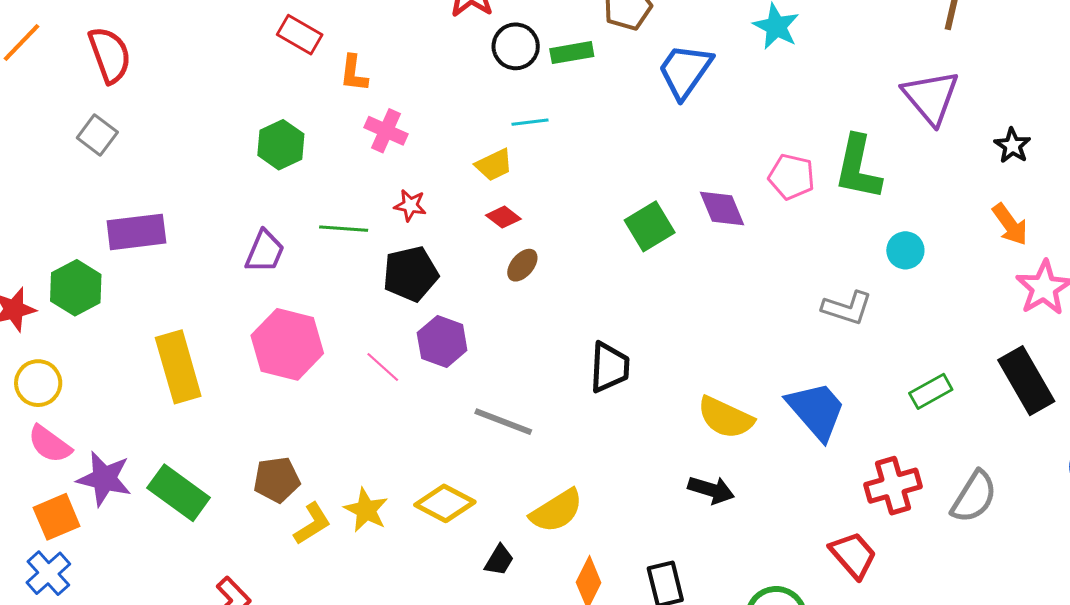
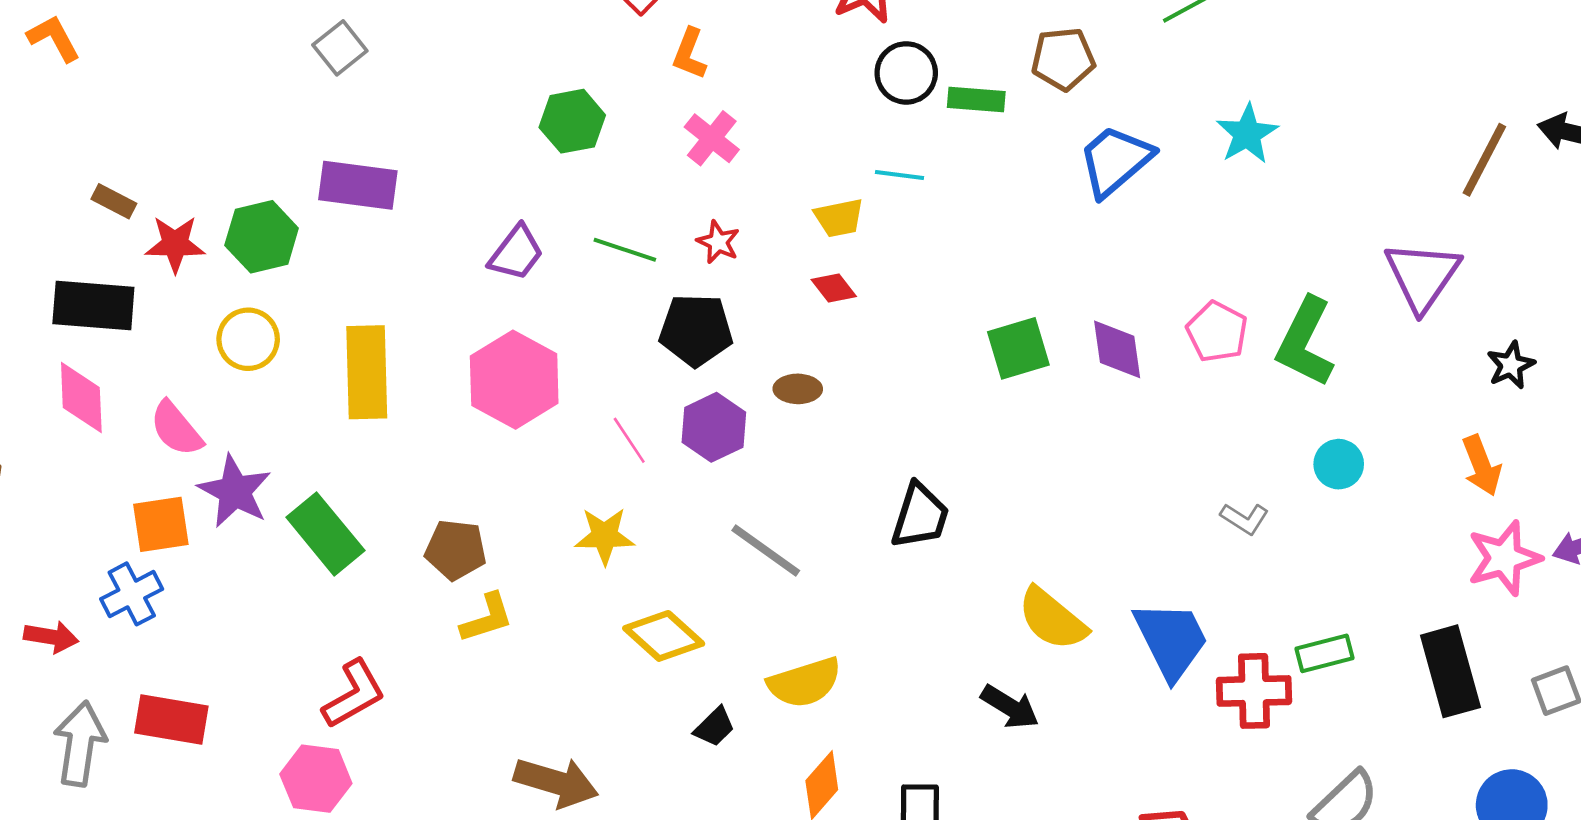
brown ellipse: (522, 265) -> (798, 389), moved, turned 36
gray L-shape: (847, 308) -> (1245, 519), size x0.7
yellow circle: (38, 383) -> (248, 339), moved
red cross: (893, 486) -> (1254, 691), moved
yellow star: (366, 510) -> (605, 536), moved, turned 30

